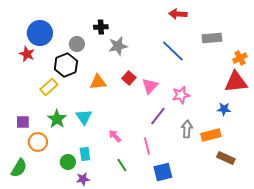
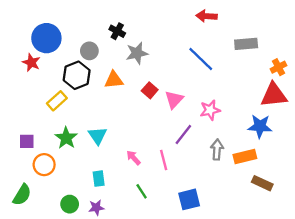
black cross: (101, 27) -> (117, 31), turned 32
orange triangle: (98, 82) -> (114, 80), moved
blue star: (224, 109) -> (260, 126), size x1.5
pink line: (147, 146) -> (164, 160), moved
green circle: (68, 162) -> (70, 204), moved

